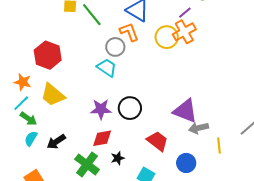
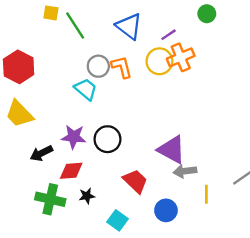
purple line: (185, 13) -> (169, 35), moved
orange L-shape: (129, 32) -> (122, 67), moved
black arrow: (56, 142) -> (41, 153), moved
green cross: (87, 164) -> (50, 199), turned -30

